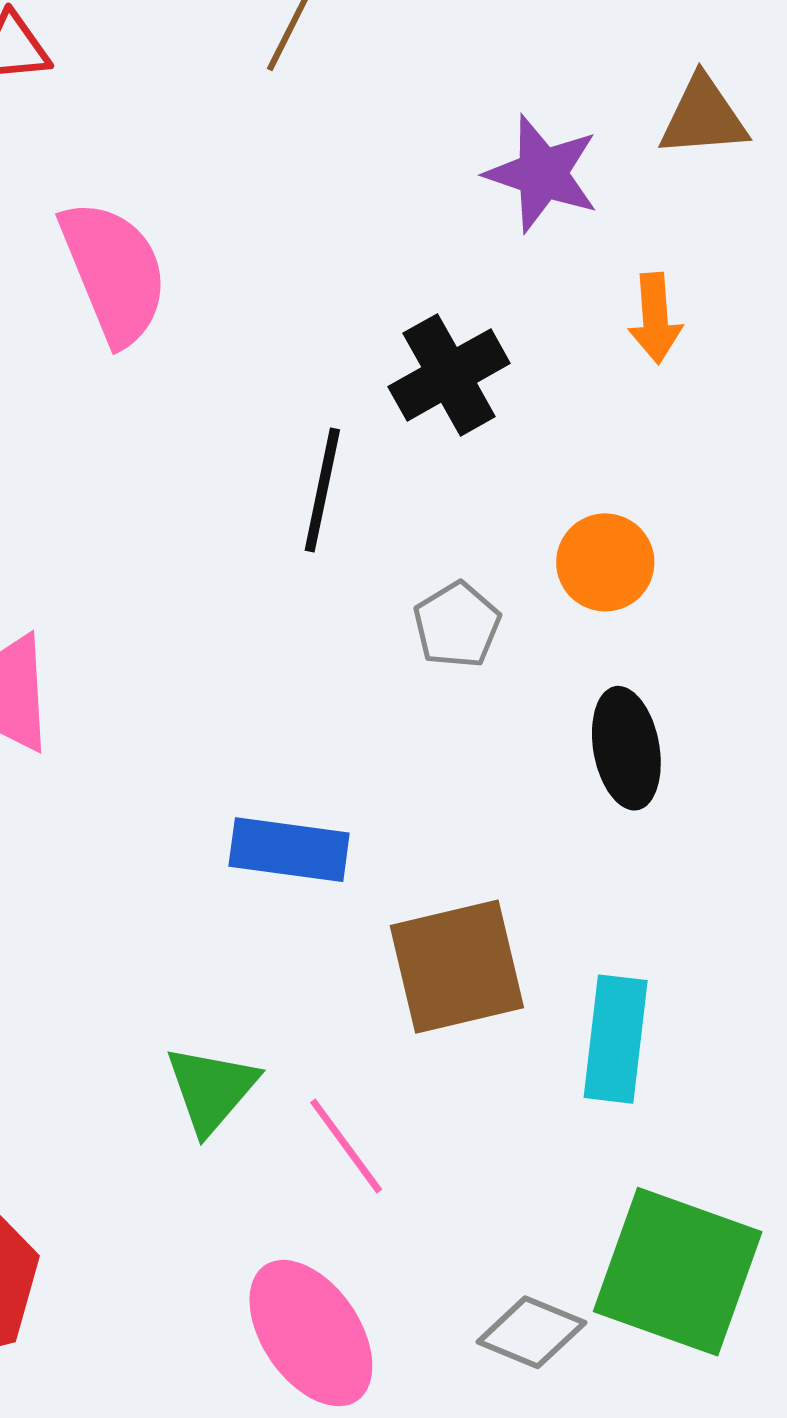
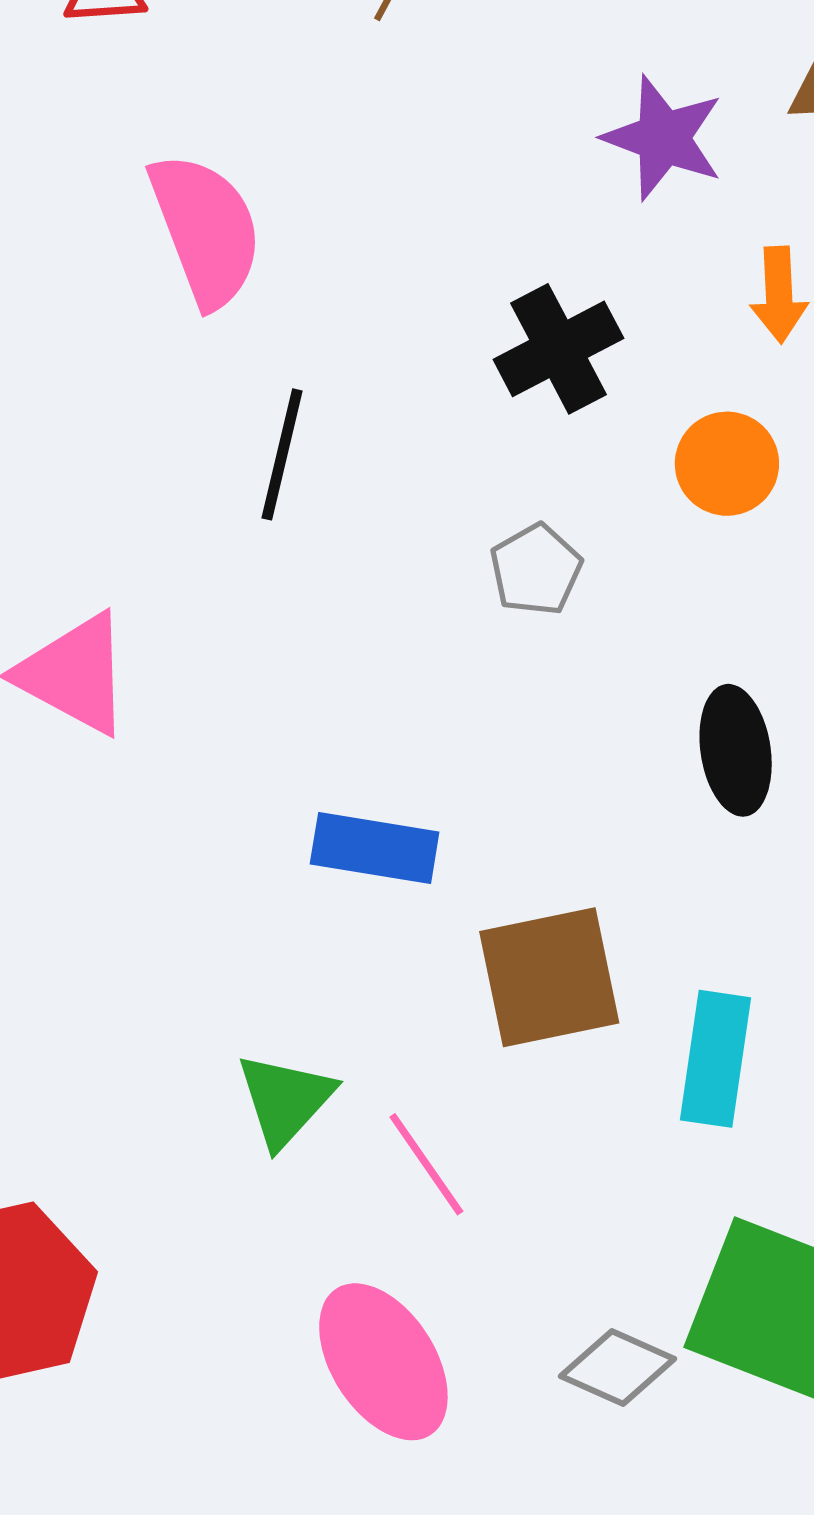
black line: (322, 490) -> (282, 454), moved
orange circle: (605, 562) -> (727, 464), moved
gray pentagon: (457, 625) -> (536, 570), moved

